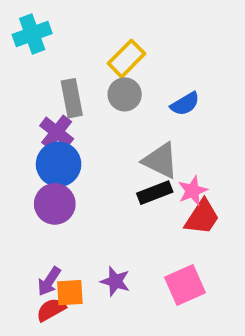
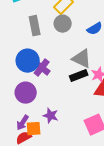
purple cross: (57, 132) -> (42, 68), moved
purple circle: (55, 204) -> (26, 93), moved
purple star: (115, 281) -> (51, 116), moved

